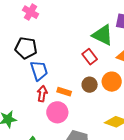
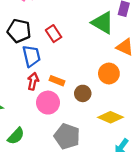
red rectangle: (90, 57) -> (54, 34), moved
brown circle: (90, 85) -> (83, 93), moved

